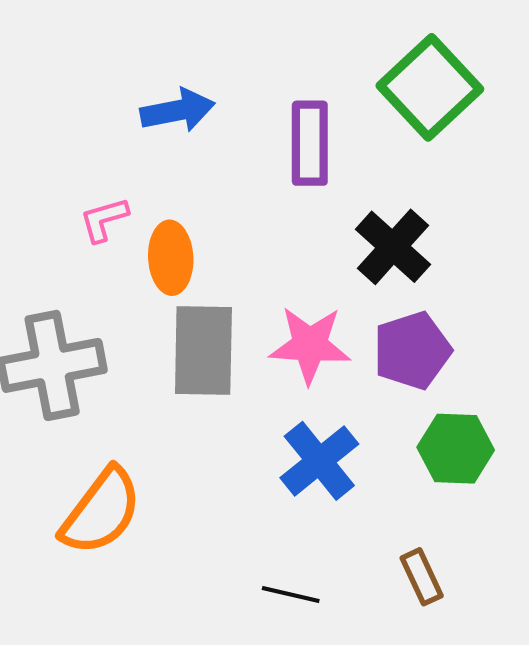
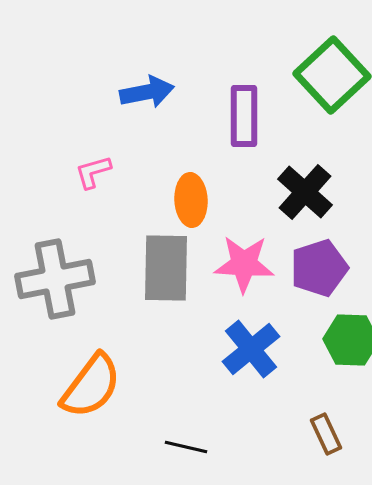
orange ellipse: (171, 258) -> (191, 200), moved
black line: (291, 595) -> (186, 447), moved

